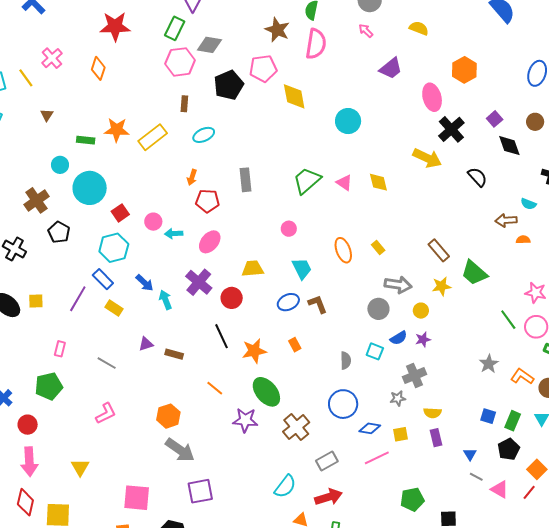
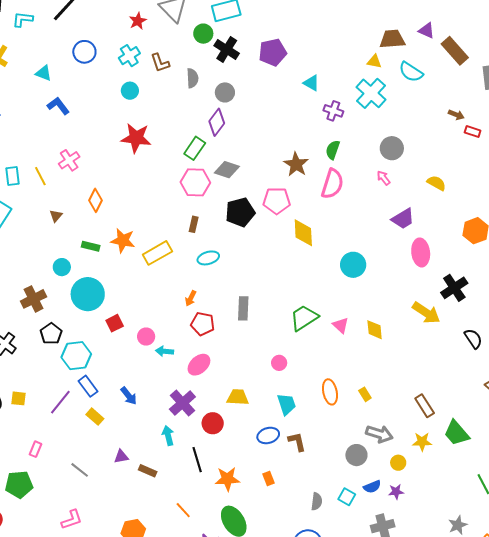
orange diamond: (98, 68) -> (95, 200), moved
pink ellipse: (432, 97) -> (421, 252), moved
cyan hexagon: (114, 248) -> (76, 356), moved
cyan arrow: (165, 300) -> (168, 435), moved

